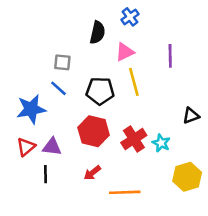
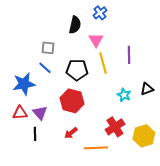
pink triangle: (125, 52) -> (96, 40), turned -35
purple line: (170, 56) -> (129, 55), moved
red cross: (134, 139) -> (115, 127), moved
cyan star: (161, 143) -> (124, 95), moved
red triangle: (26, 147) -> (20, 113), turned 35
purple triangle: (52, 147) -> (40, 113), turned 42

